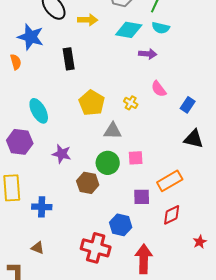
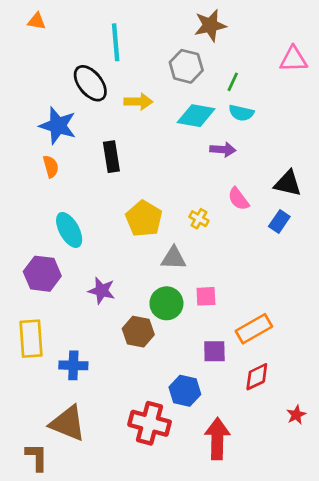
orange semicircle: (16, 62) -> (51, 166), moved
black triangle: (194, 139) -> (288, 183), moved
brown triangle: (38, 248) -> (68, 423), size x2.0

